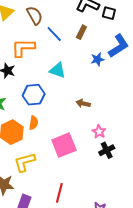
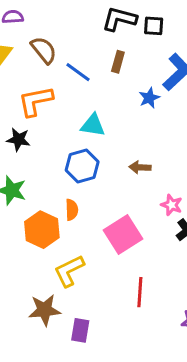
blue hexagon: (34, 95) -> (82, 166), moved
red line: (59, 193) -> (140, 292), moved

